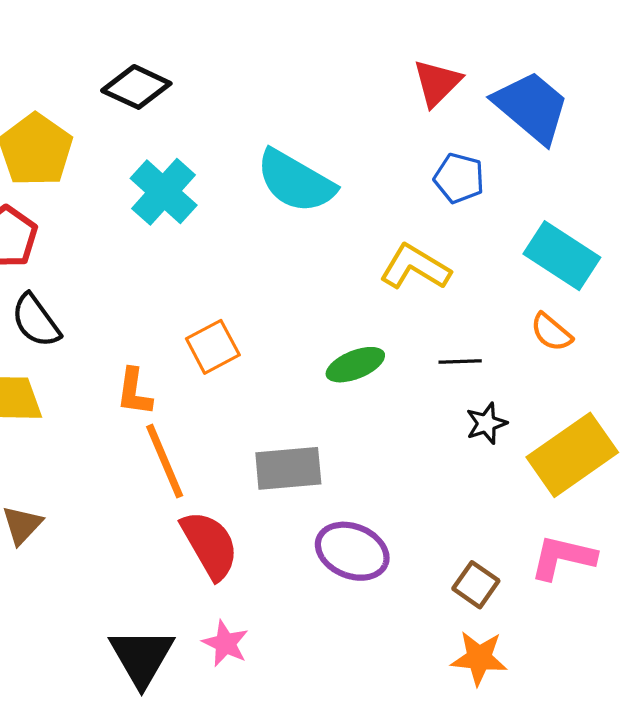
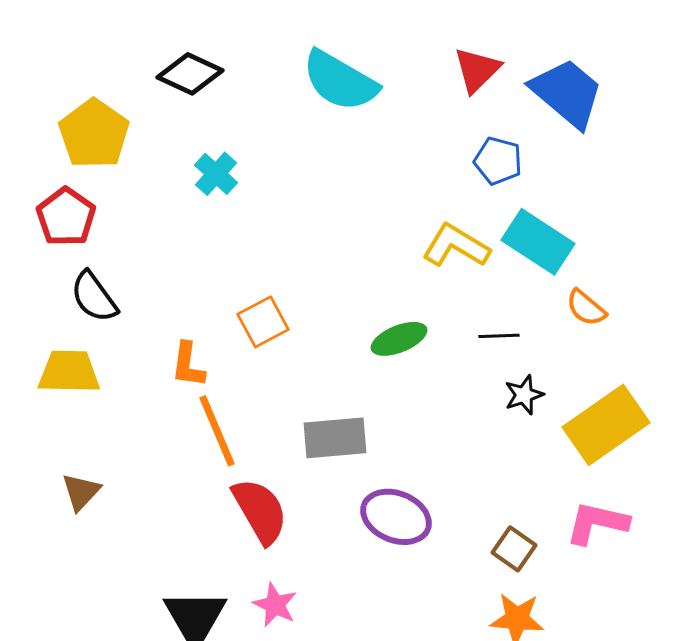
cyan semicircle: (296, 181) -> (340, 81), moved
cyan cross: (164, 192) -> (216, 174), size x0.7
cyan rectangle: (562, 256) -> (538, 242), moved

